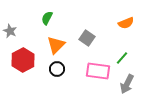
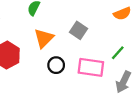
black circle: (57, 69) -> (56, 65), moved

